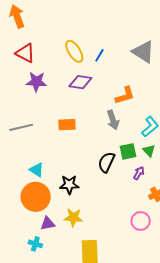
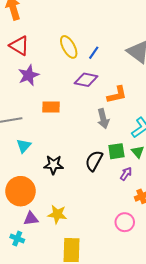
purple star: (36, 82) -> (29, 75), turned -30
purple diamond: (80, 82) -> (86, 80), moved
orange rectangle: (67, 125) -> (51, 107), moved
cyan triangle: (37, 170) -> (24, 146), moved, turned 35
black star: (69, 185) -> (54, 165), moved

